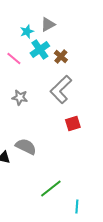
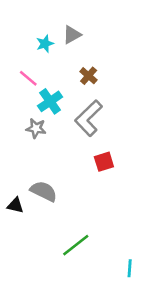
cyan cross: (40, 49) -> (50, 101), moved
cyan line: (77, 206) -> (130, 268), moved

